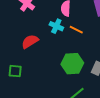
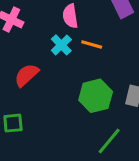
cyan cross: (56, 26) -> (61, 45), turned 32

